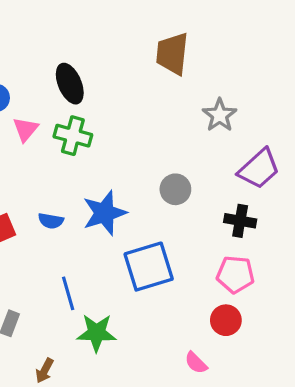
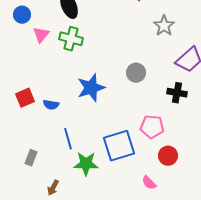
blue semicircle: (51, 221) -> (51, 105), moved
blue square: (149, 267) -> (119, 146), moved
pink pentagon: (235, 274) -> (152, 127), moved

